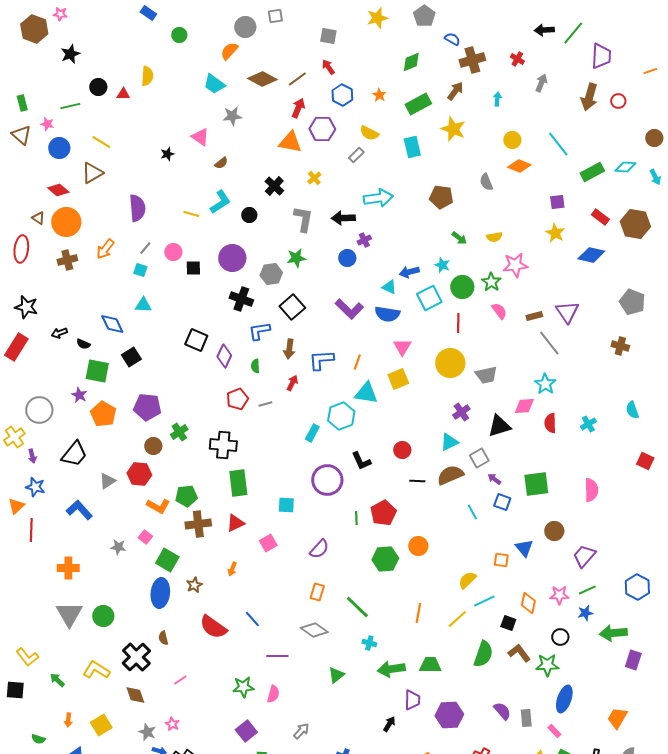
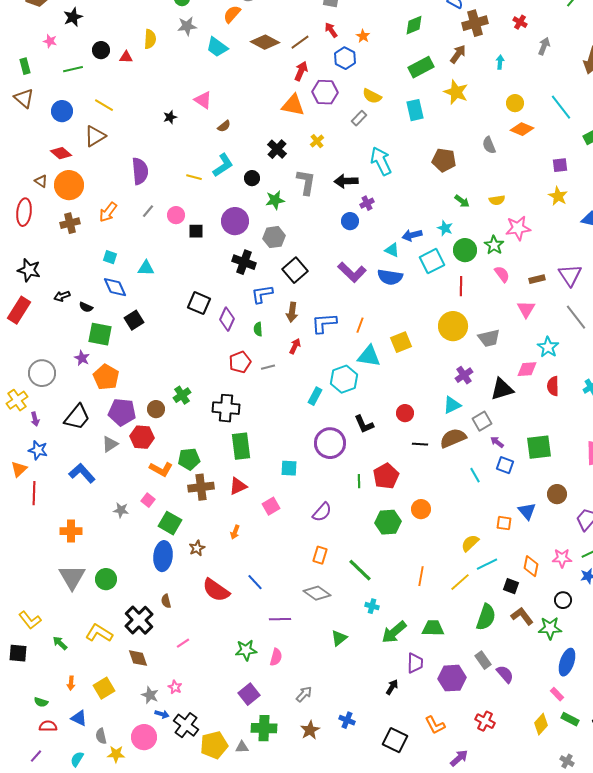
orange star: (379, 95) -> (363, 36), moved
gray star: (232, 116) -> (187, 26), moved
pink star: (47, 124) -> (50, 41), moved
cyan arrow: (378, 198) -> (381, 161), turned -108
green star: (296, 258) -> (275, 200), moved
cyan square: (140, 270) -> (110, 257), moved
gray line: (549, 343) -> (576, 317), moved
pink triangle: (402, 347) -> (526, 309), moved
purple pentagon: (147, 407) -> (122, 412), moved
green arrow: (391, 669) -> (394, 632), turned -32
gray rectangle: (526, 718) -> (483, 660), moved, turned -30

